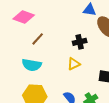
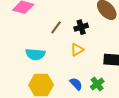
brown line: (38, 39) -> (56, 27), moved

